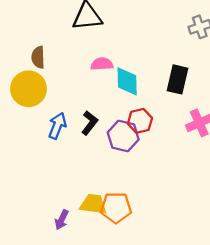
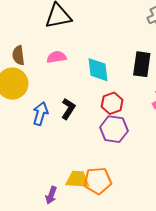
pink semicircle: (102, 64) -> (57, 57), moved
purple hexagon: (123, 136) -> (114, 129), moved

